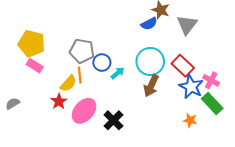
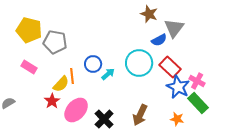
blue semicircle: (149, 24) -> (159, 40), moved
yellow pentagon: (32, 44) -> (29, 30), moved
gray pentagon: (82, 51) -> (55, 42), moved
brown arrow: (151, 86) -> (140, 115), moved

